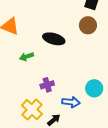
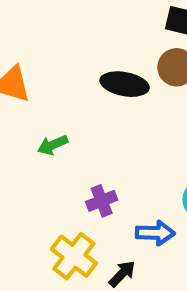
black ellipse: (54, 39) -> (125, 84), moved

